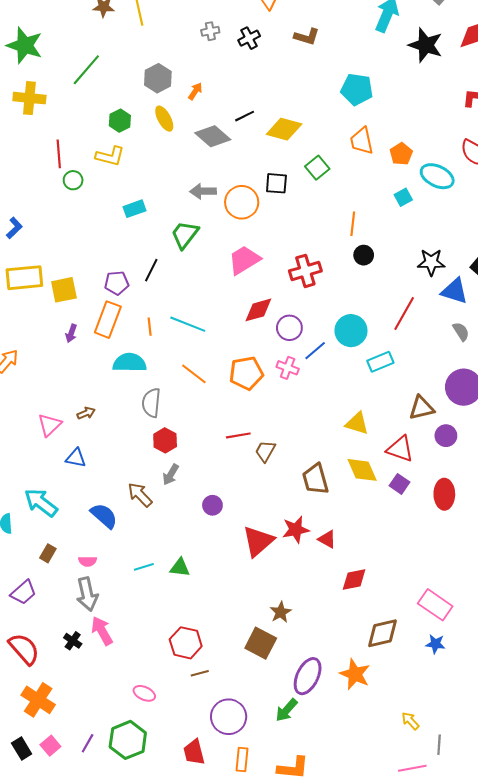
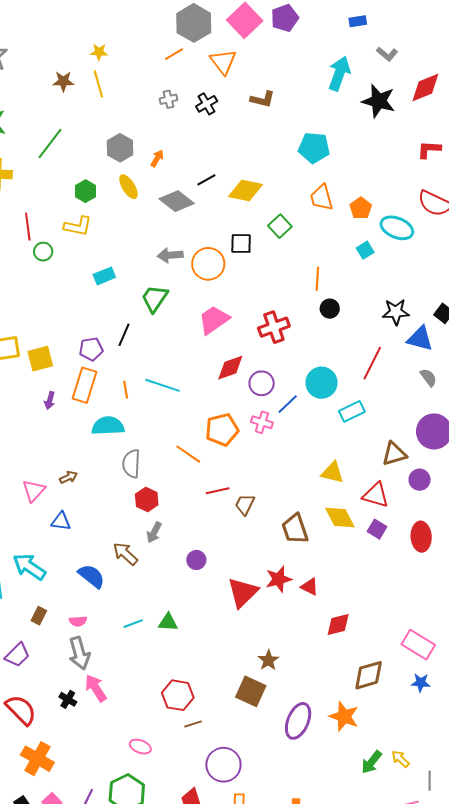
orange line: (194, 374) -> (188, 454), moved
green arrow: (286, 710) -> (371, 762), moved

